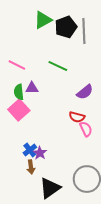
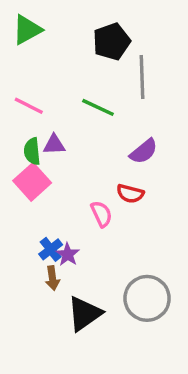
green triangle: (43, 20) -> (27, 30), moved
gray line: (84, 31) -> (142, 77), moved
pink semicircle: (86, 129) -> (101, 214), moved

